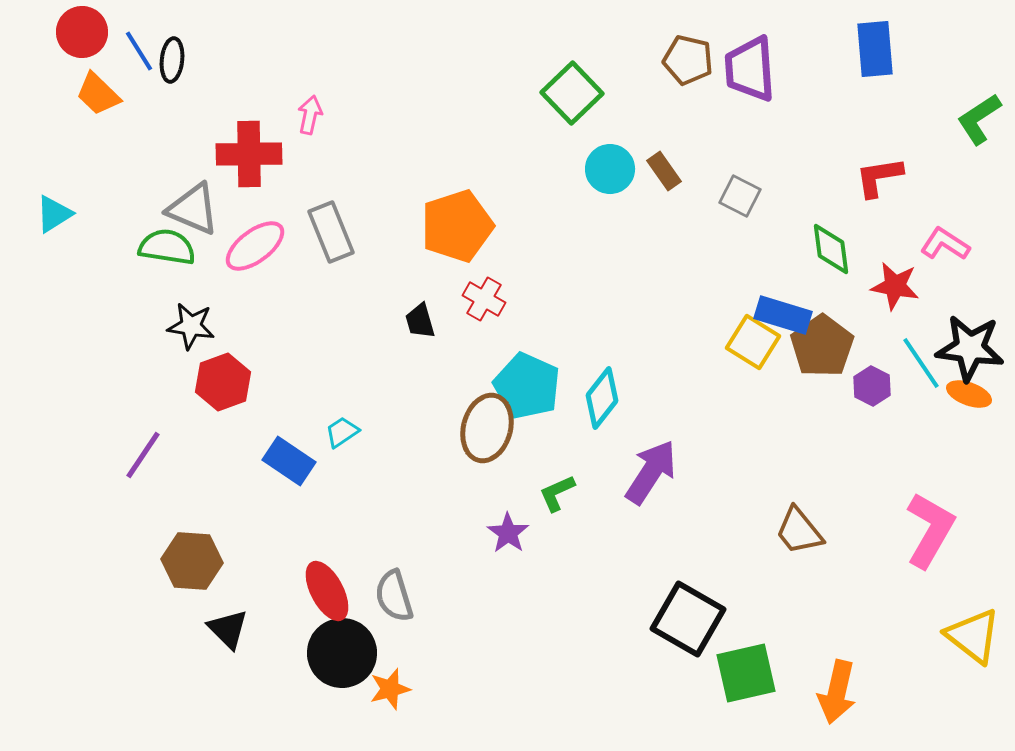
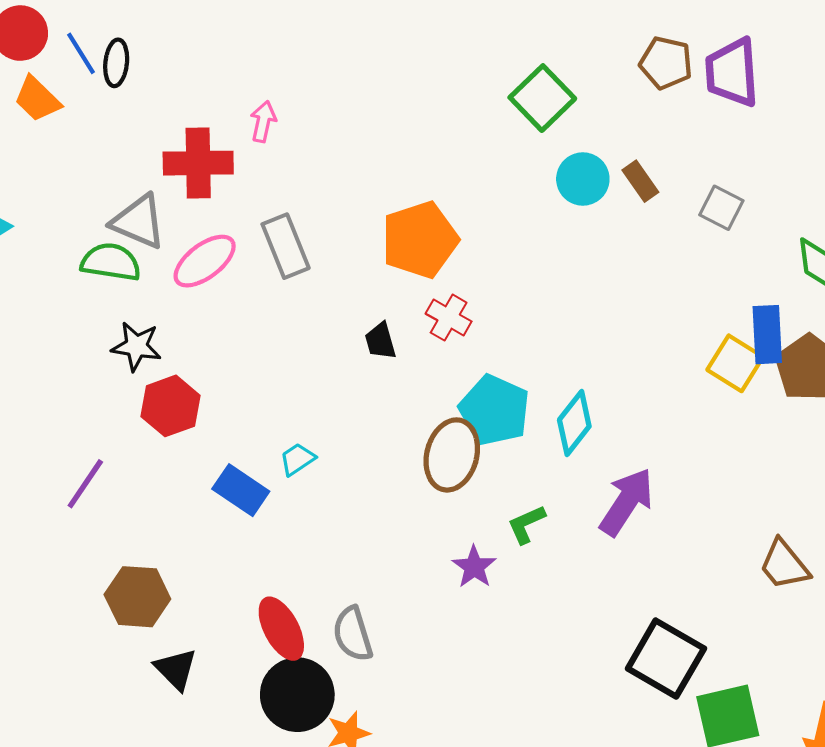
blue rectangle: (783, 315) -> (767, 335), turned 70

